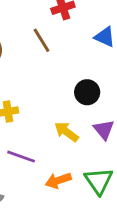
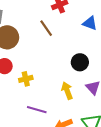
yellow arrow: (66, 132) -> (67, 91), turned 36

